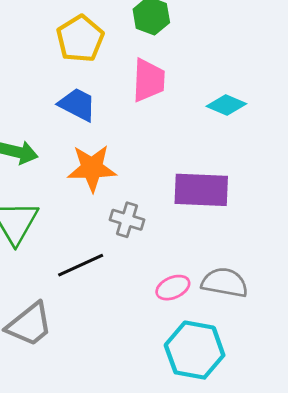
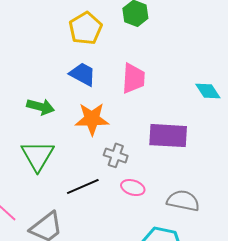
pink trapezoid: (149, 80) -> (133, 78), moved
cyan diamond: (226, 105) -> (208, 91), moved, turned 32
pink ellipse: (173, 288) -> (133, 188), moved, turned 40

